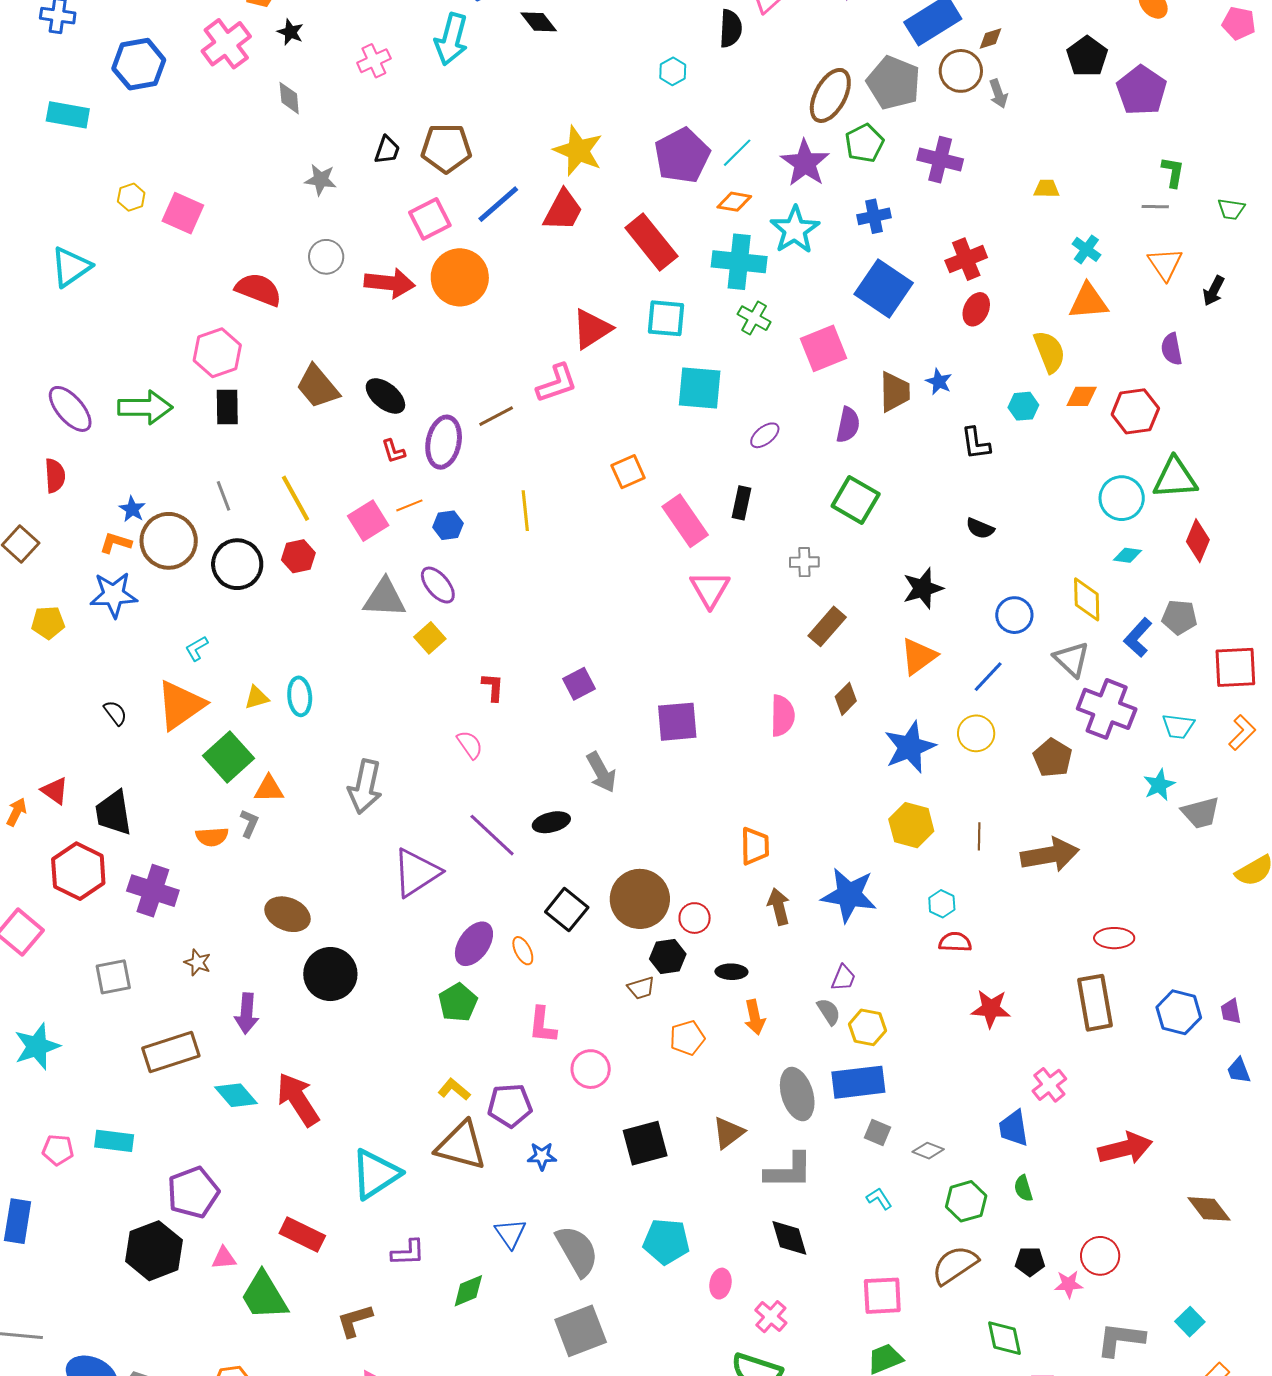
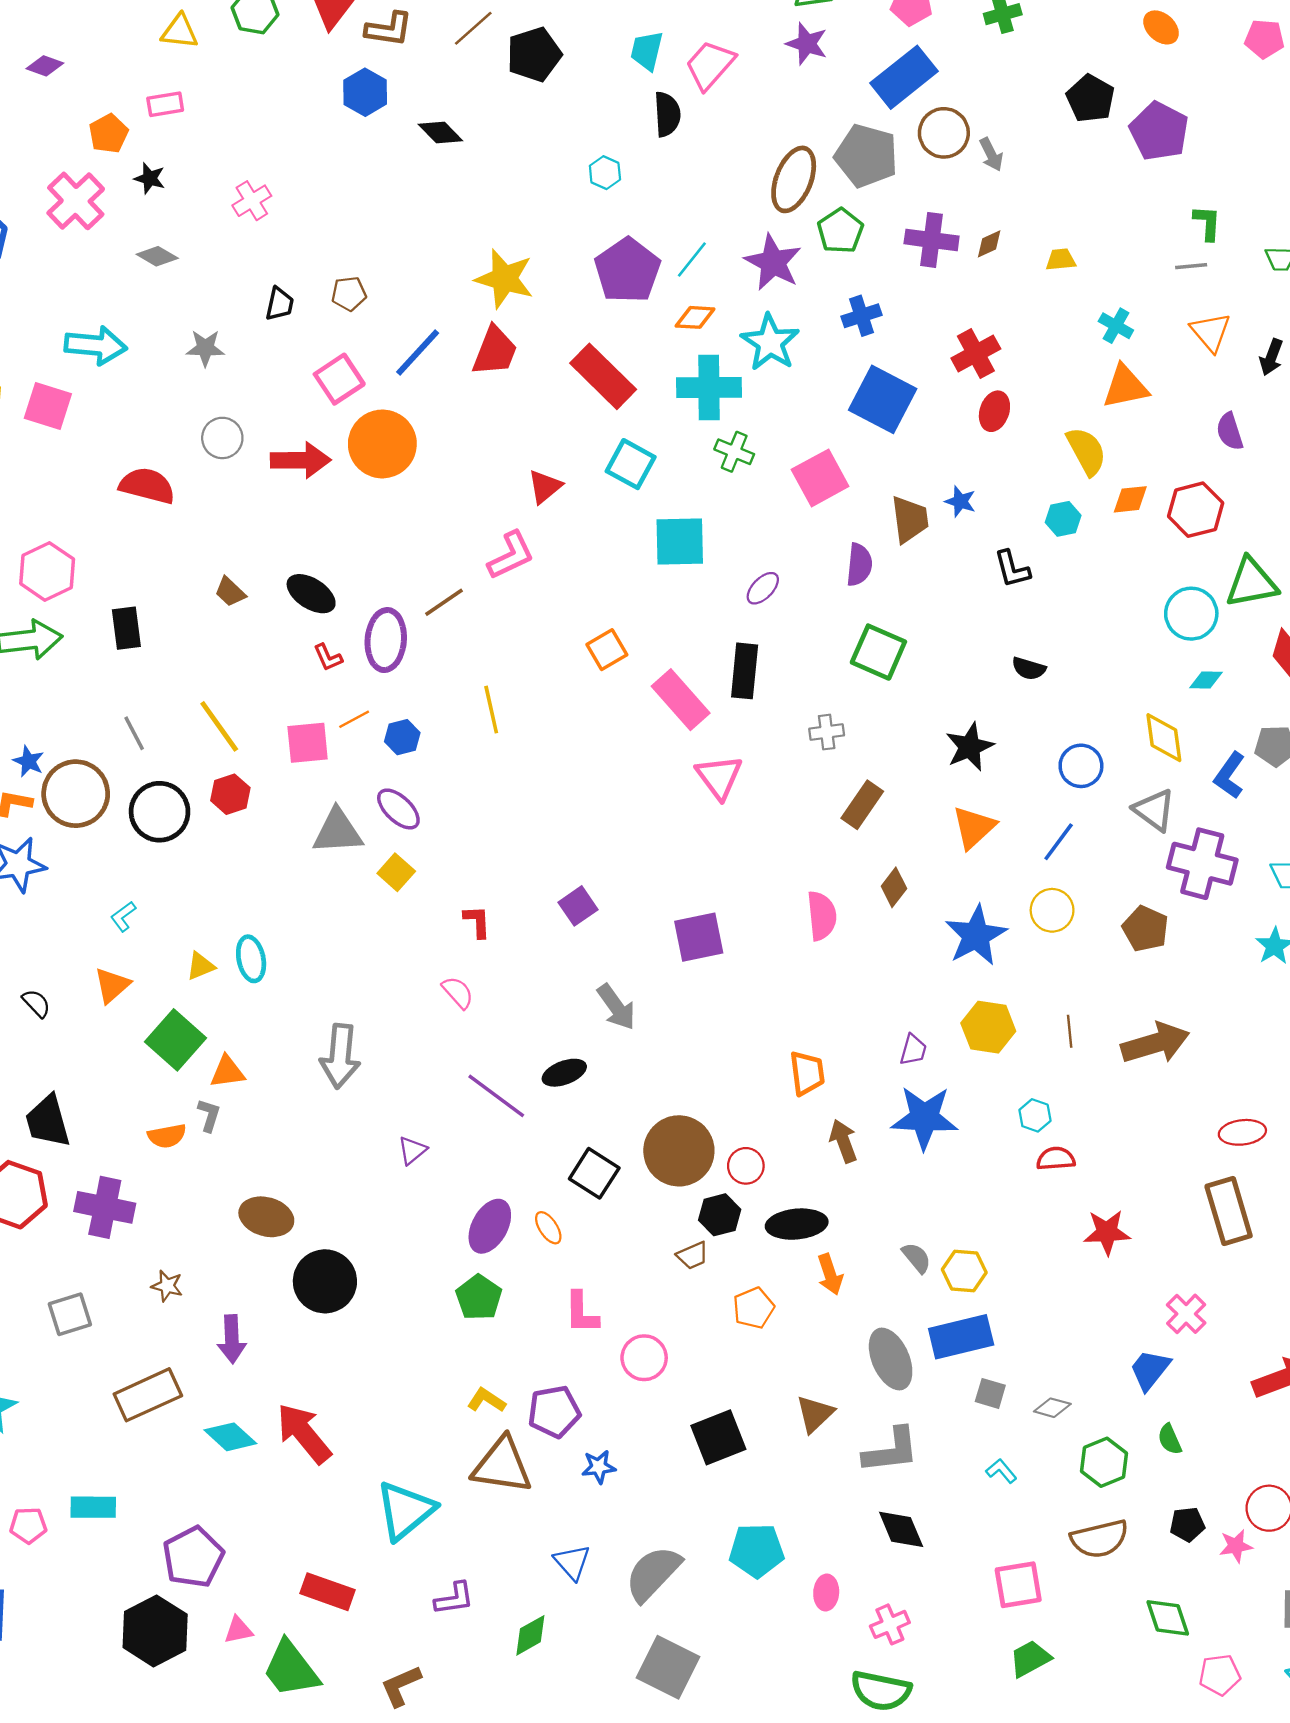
cyan arrow: (451, 39) -> (96, 345), moved, turned -93
brown diamond: (990, 39) -> (989, 244), moved
gray diamond: (289, 98) -> (157, 256), turned -48
brown pentagon: (446, 148) -> (349, 294), size x0.6
cyan square: (666, 318) -> (631, 464), turned 30
red triangle: (592, 329) -> (545, 487), size x0.7
pink hexagon: (217, 353) -> (47, 571), moved
brown trapezoid: (318, 387) -> (230, 592), size x0.6
black rectangle: (741, 503) -> (745, 671), size x1.4
pink square: (368, 521) -> (308, 743), turned 33
orange triangle: (180, 705) -> (112, 985), size x0.6
purple triangle: (416, 873) -> (412, 1150), size x0.5
black ellipse: (731, 972) -> (797, 1224), size x1.6
purple trapezoid: (843, 978) -> (913, 1050), moved
blue trapezoid: (1014, 1128) -> (1150, 1370), turned 54
gray semicircle: (577, 1251) -> (653, 1573), turned -100
brown semicircle: (955, 1265) -> (1099, 1539), turned -153
pink cross: (771, 1317) -> (890, 1624), turned 32
gray square: (581, 1331) -> (668, 1667), turned -36

